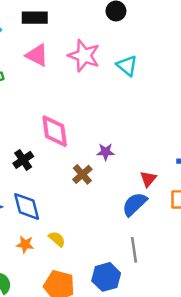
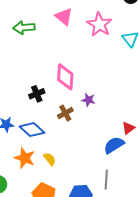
purple star: (106, 152) -> (88, 100), moved
brown cross: (82, 174) -> (65, 113), moved
blue diamond: (27, 206) -> (32, 130), turned -45
orange star: (25, 244) -> (25, 158), size x1.5

